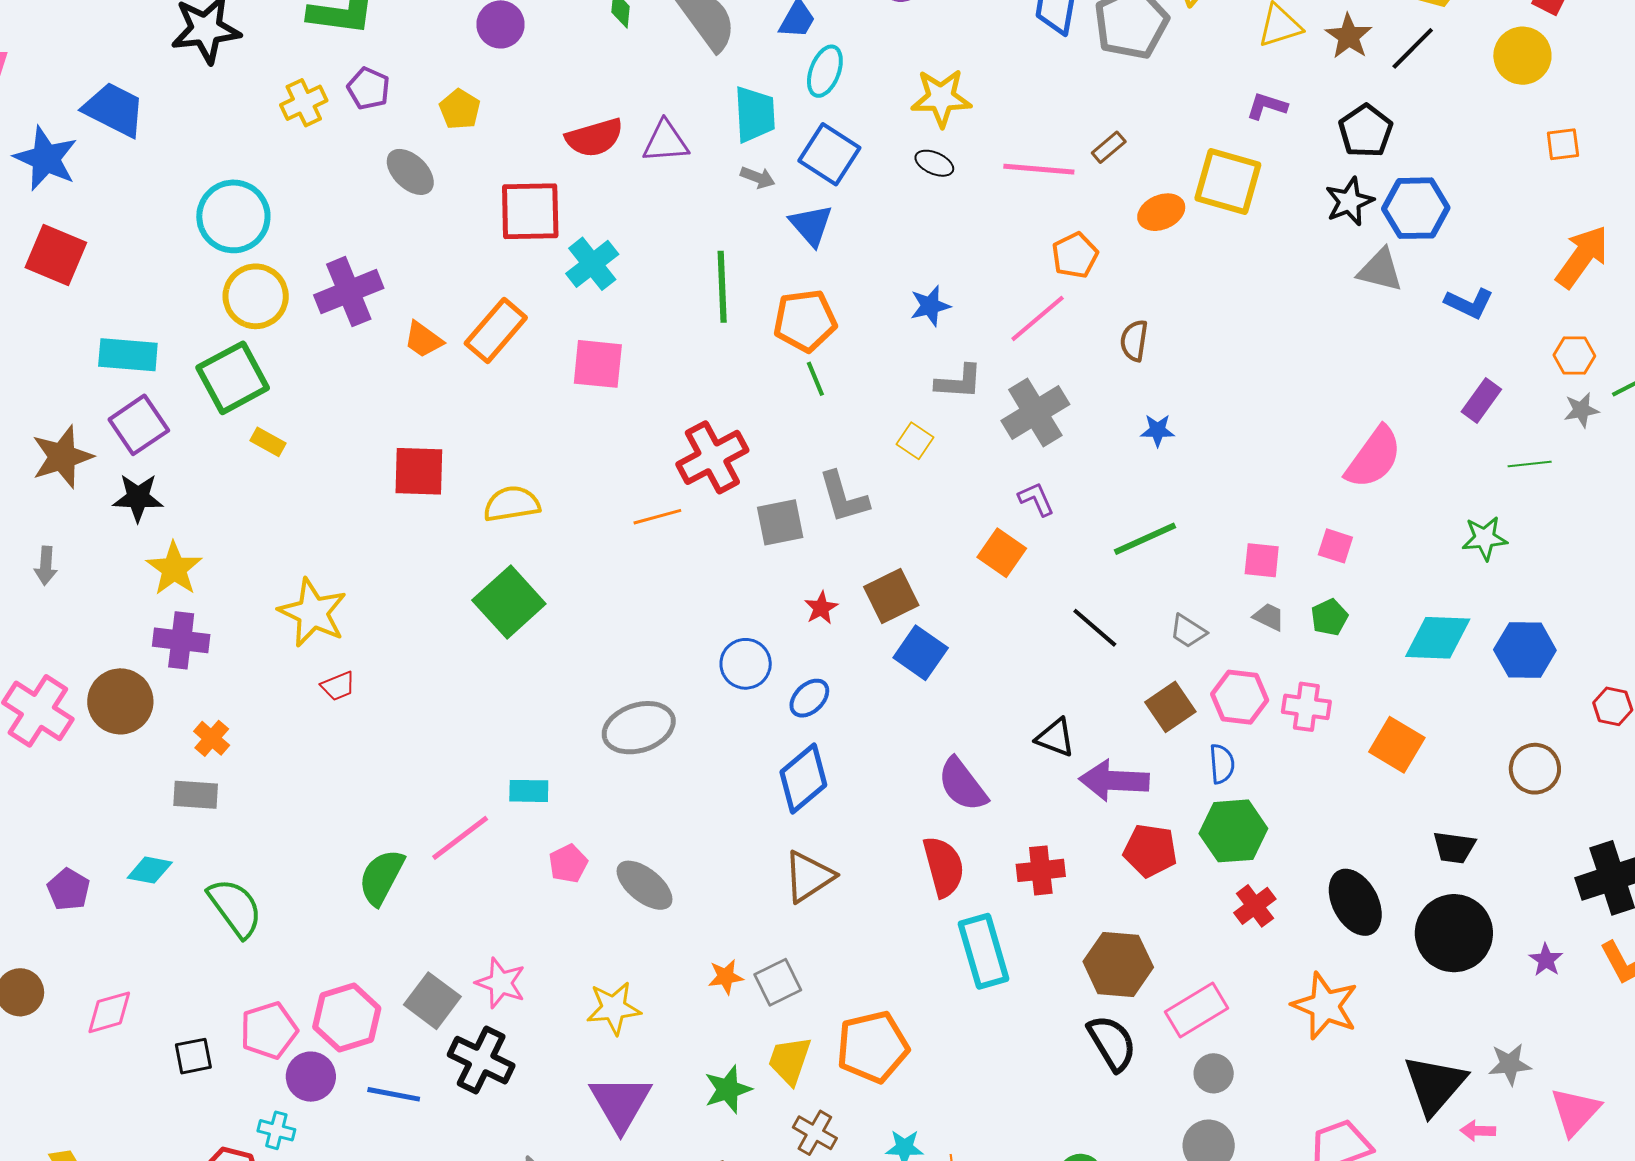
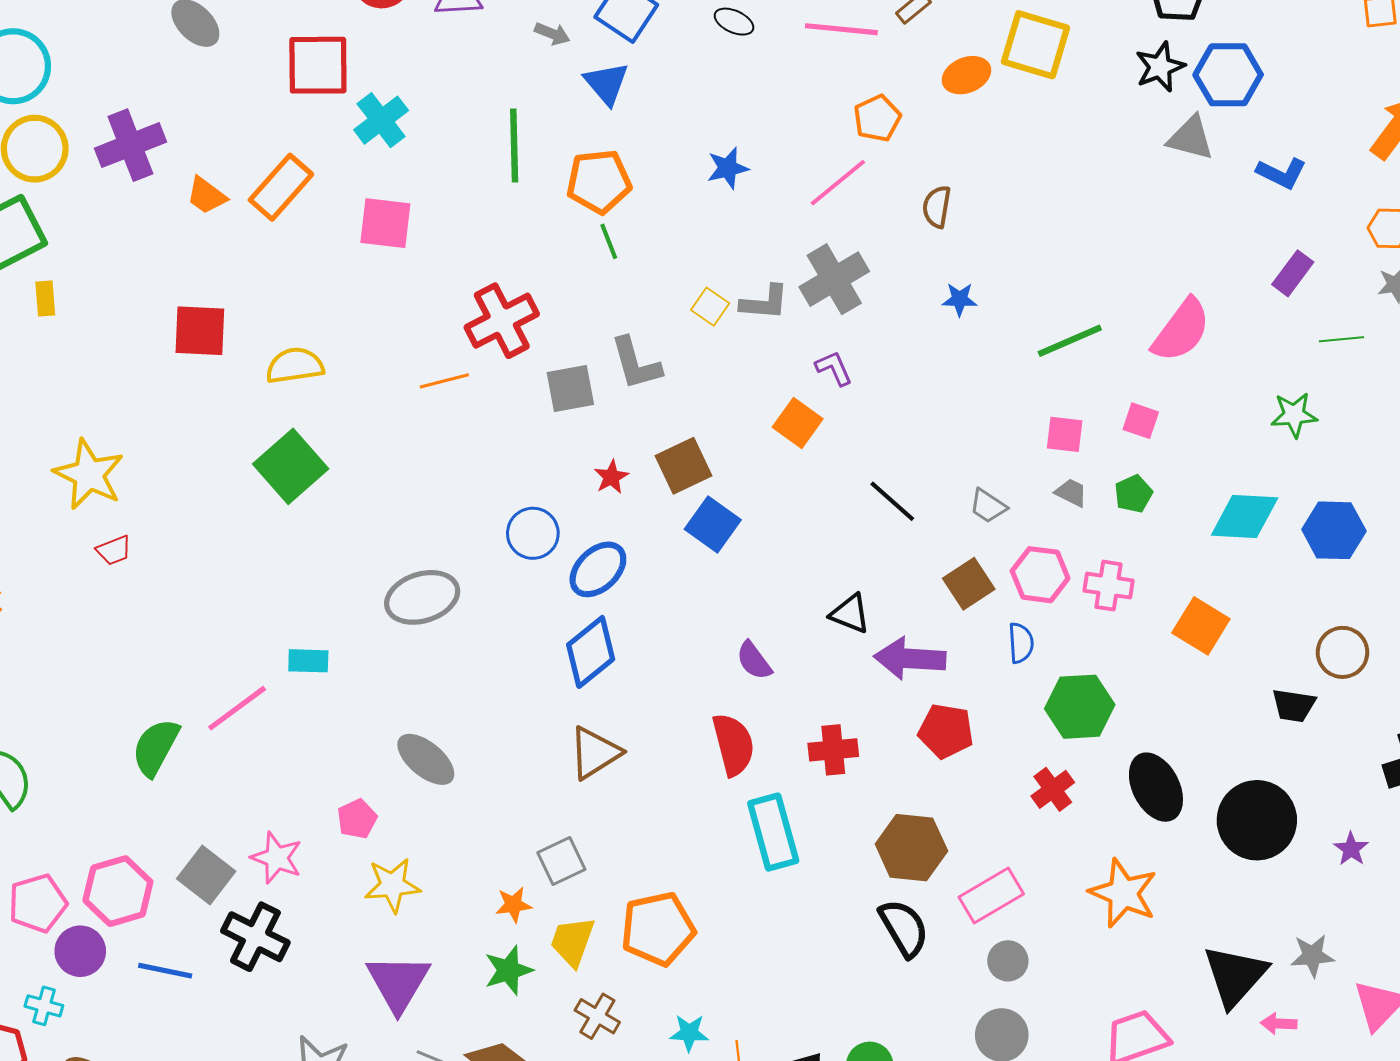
gray L-shape: (959, 382) -> (764, 303), moved
yellow rectangle: (268, 442) -> (45, 298), turned 56
green line: (1145, 539) -> (1070, 341), moved
blue ellipse: (809, 698) -> (598, 569), size x1.4
purple semicircle: (962, 785) -> (754, 661), size x0.7
green hexagon: (1233, 831) -> (1080, 707), moved
black trapezoid: (1454, 847) -> (1294, 705), moved
pink pentagon: (568, 864) -> (357, 819), moved
orange star: (726, 977) -> (513, 905), moved

